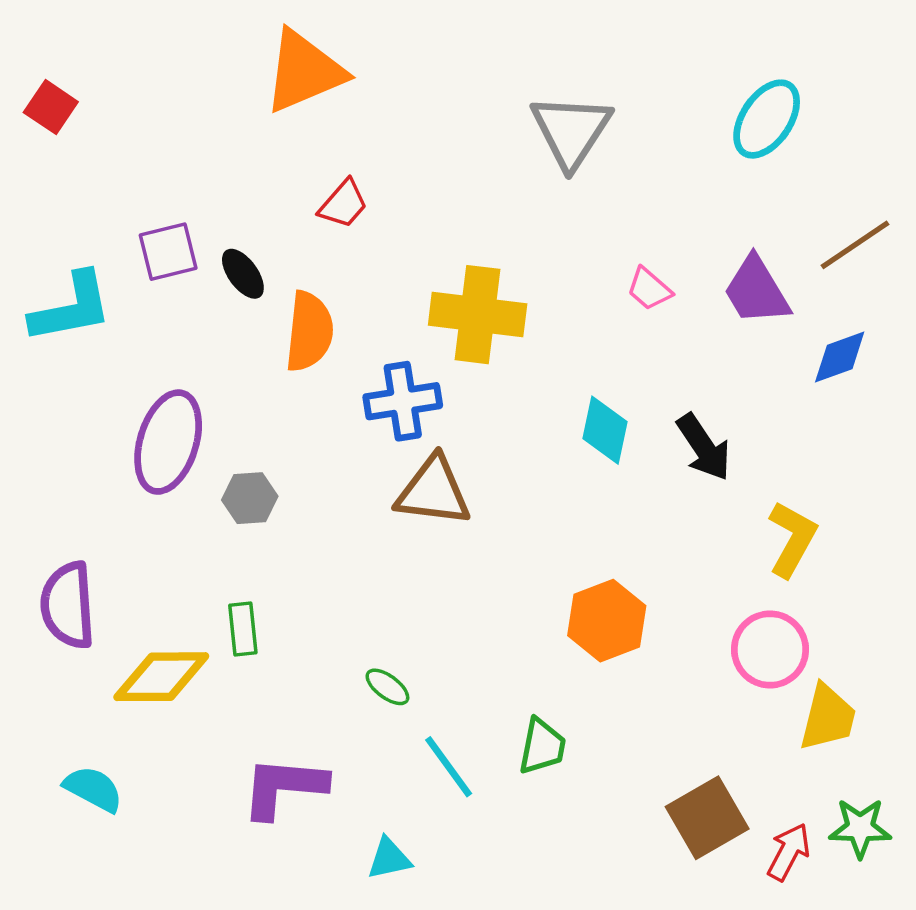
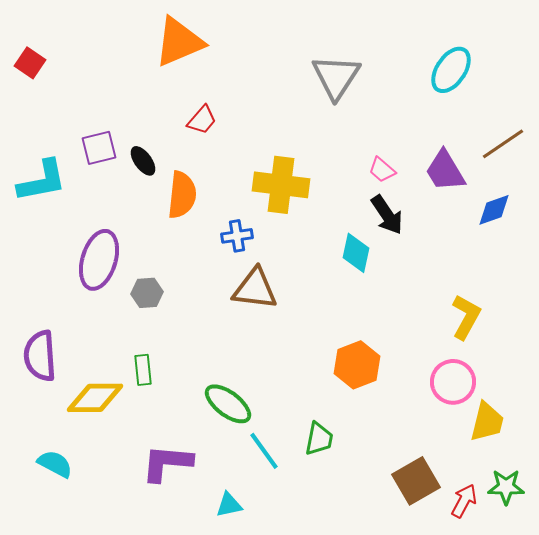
blue cross: (403, 401) -> (237, 236), size x0.7
black arrow: (704, 447) -> (387, 215), moved
green ellipse: (387, 687) -> (228, 404), size x1.8

